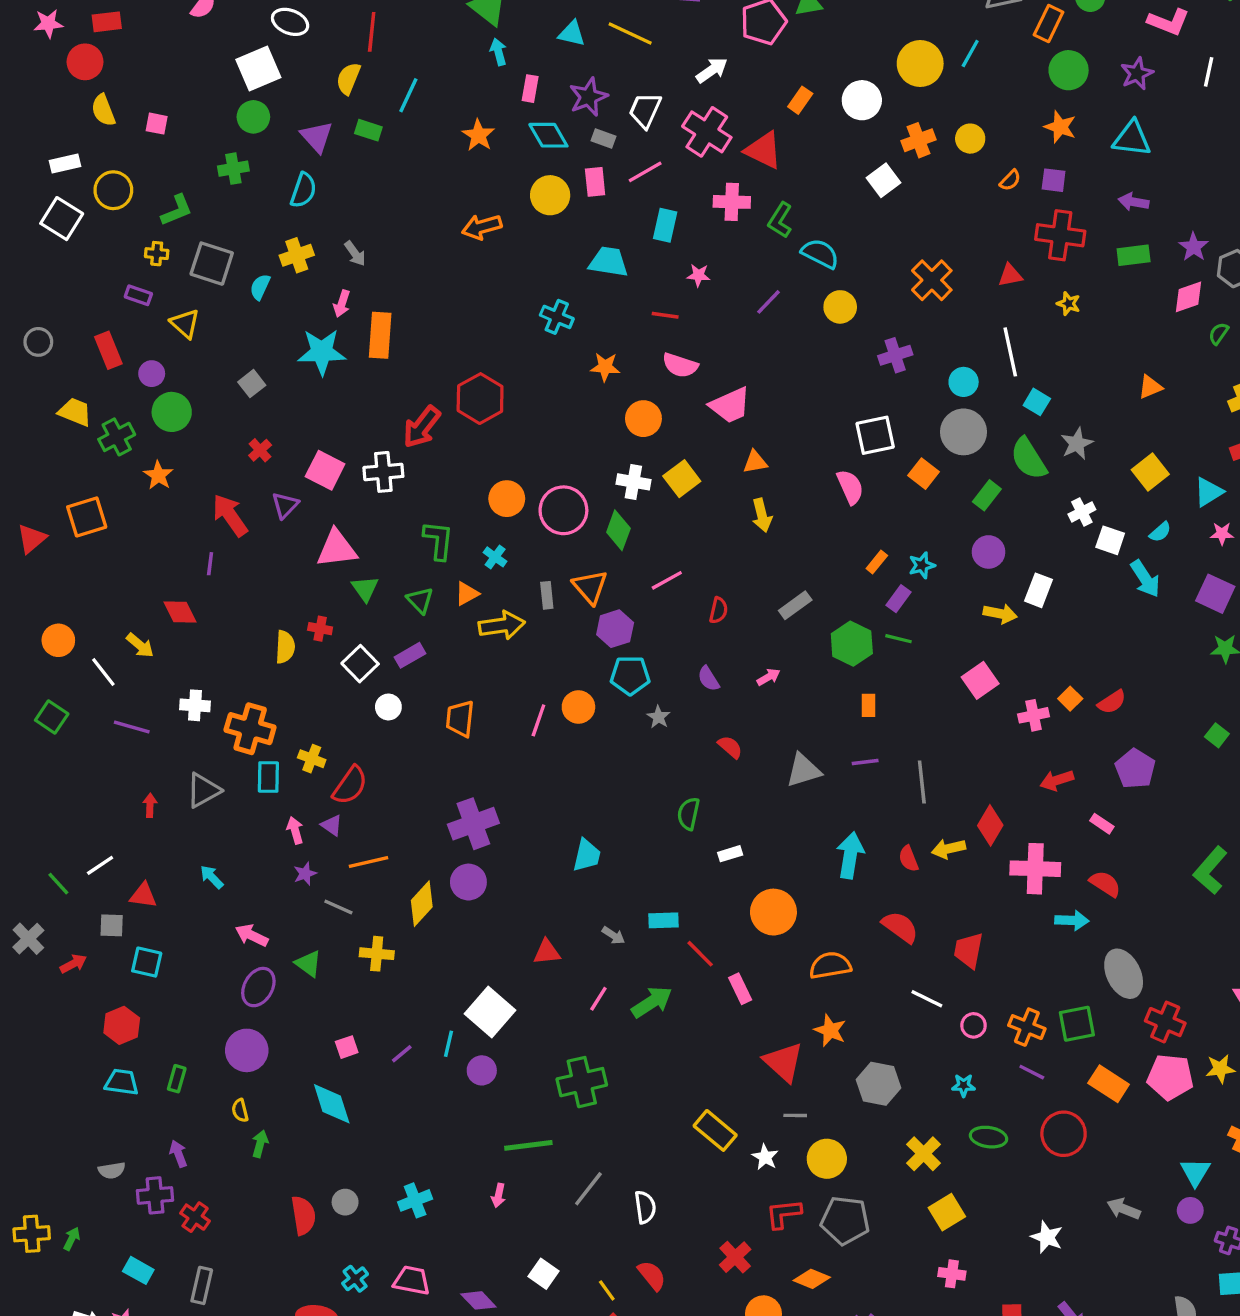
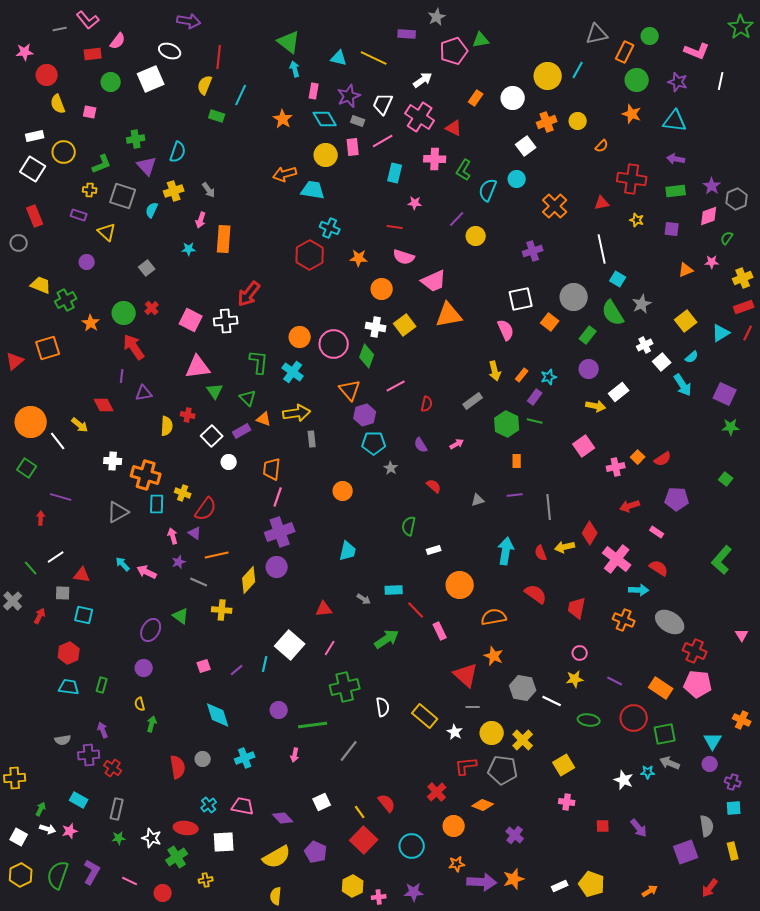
red rectangle: (107, 22) -> (93, 54), moved
purple star: (1137, 74) -> (678, 82), turned -30
green circle: (253, 117) -> (111, 82), moved
purple triangle: (317, 137) -> (147, 166), moved
red triangle: (763, 150) -> (454, 128), size x0.7
purple square: (1054, 180) -> (672, 229), moved
cyan semicircle: (820, 254) -> (488, 190), turned -95
cyan trapezoid: (608, 262) -> (313, 190), moved
yellow circle: (840, 307) -> (476, 236), moved
red rectangle: (108, 350) -> (35, 216), moved
cyan star: (322, 352) -> (189, 249), size x0.5
cyan circle: (964, 382) -> (517, 179), moved
red hexagon: (480, 399) -> (310, 255), moved
green circle: (172, 412) -> (124, 313), moved
orange triangle: (755, 462) -> (449, 315), size x1.8
purple triangle: (285, 505) -> (144, 393), moved, turned 36
yellow arrow: (762, 515) -> (495, 371), moved
pink star: (1222, 534) -> (712, 262), moved
white square: (1110, 540) -> (662, 362), turned 30
cyan cross: (495, 557) -> (293, 372), size x1.5
white rectangle: (1039, 590) -> (619, 392), turned 30
orange triangle: (467, 594) -> (264, 419), moved, turned 49
gray rectangle: (547, 595) -> (312, 439), moved
orange circle: (58, 640) -> (31, 422), size x1.6
orange circle: (578, 707) -> (343, 491), moved
pink line: (538, 720) -> (278, 497), moved
purple line: (132, 727) -> (61, 497), moved
purple pentagon: (1135, 769) -> (677, 499), turned -30
gray triangle: (803, 770) -> (478, 500), size x0.6
red arrow: (150, 805) -> (41, 518), moved
pink cross: (1035, 869) -> (617, 559), turned 36
pink arrow: (252, 935) -> (147, 572), moved
red arrow: (73, 964) -> (40, 616), turned -35
gray ellipse: (1124, 974) -> (670, 622), turned -32
pink line: (598, 999) -> (330, 648), moved
white line: (927, 999) -> (552, 701), moved
green square: (1077, 1024) -> (665, 734), moved
orange cross: (1027, 1027) -> (624, 620), moved
purple circle: (247, 1050) -> (144, 668), size x0.7
yellow star: (1220, 1069) -> (575, 679), moved
purple circle: (482, 1070) -> (279, 710), moved
cyan star: (964, 1085) -> (648, 772), moved
cyan diamond: (332, 1104) -> (218, 715), moved
yellow cross: (924, 1154) -> (523, 740), moved
white semicircle: (645, 1207) -> (383, 707), moved
green arrow: (72, 1239) -> (41, 809), moved
white square: (543, 1274) -> (322, 802), turned 30

